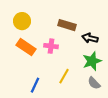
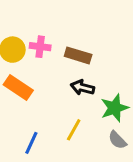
black arrow: (90, 38) -> (82, 88), moved
pink cross: (51, 46) -> (40, 47), moved

